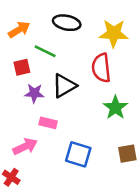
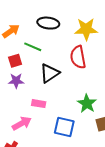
purple star: (34, 93) -> (16, 81), moved
green star: (115, 108) -> (87, 103), moved

